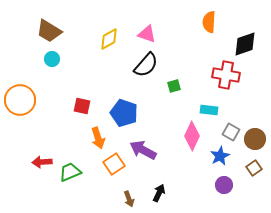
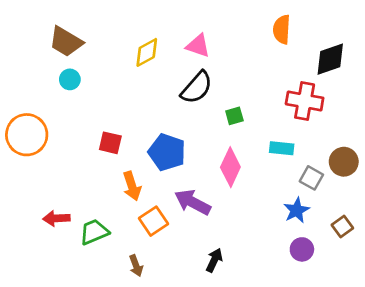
pink diamond: (192, 136) -> (230, 167), moved
brown circle: (255, 139) -> (344, 162), moved
brown arrow: (129, 199) -> (136, 266), moved

